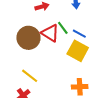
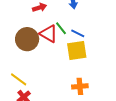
yellow square: (78, 51) -> (77, 51), turned -35
yellow line: (30, 76) -> (19, 79), moved

